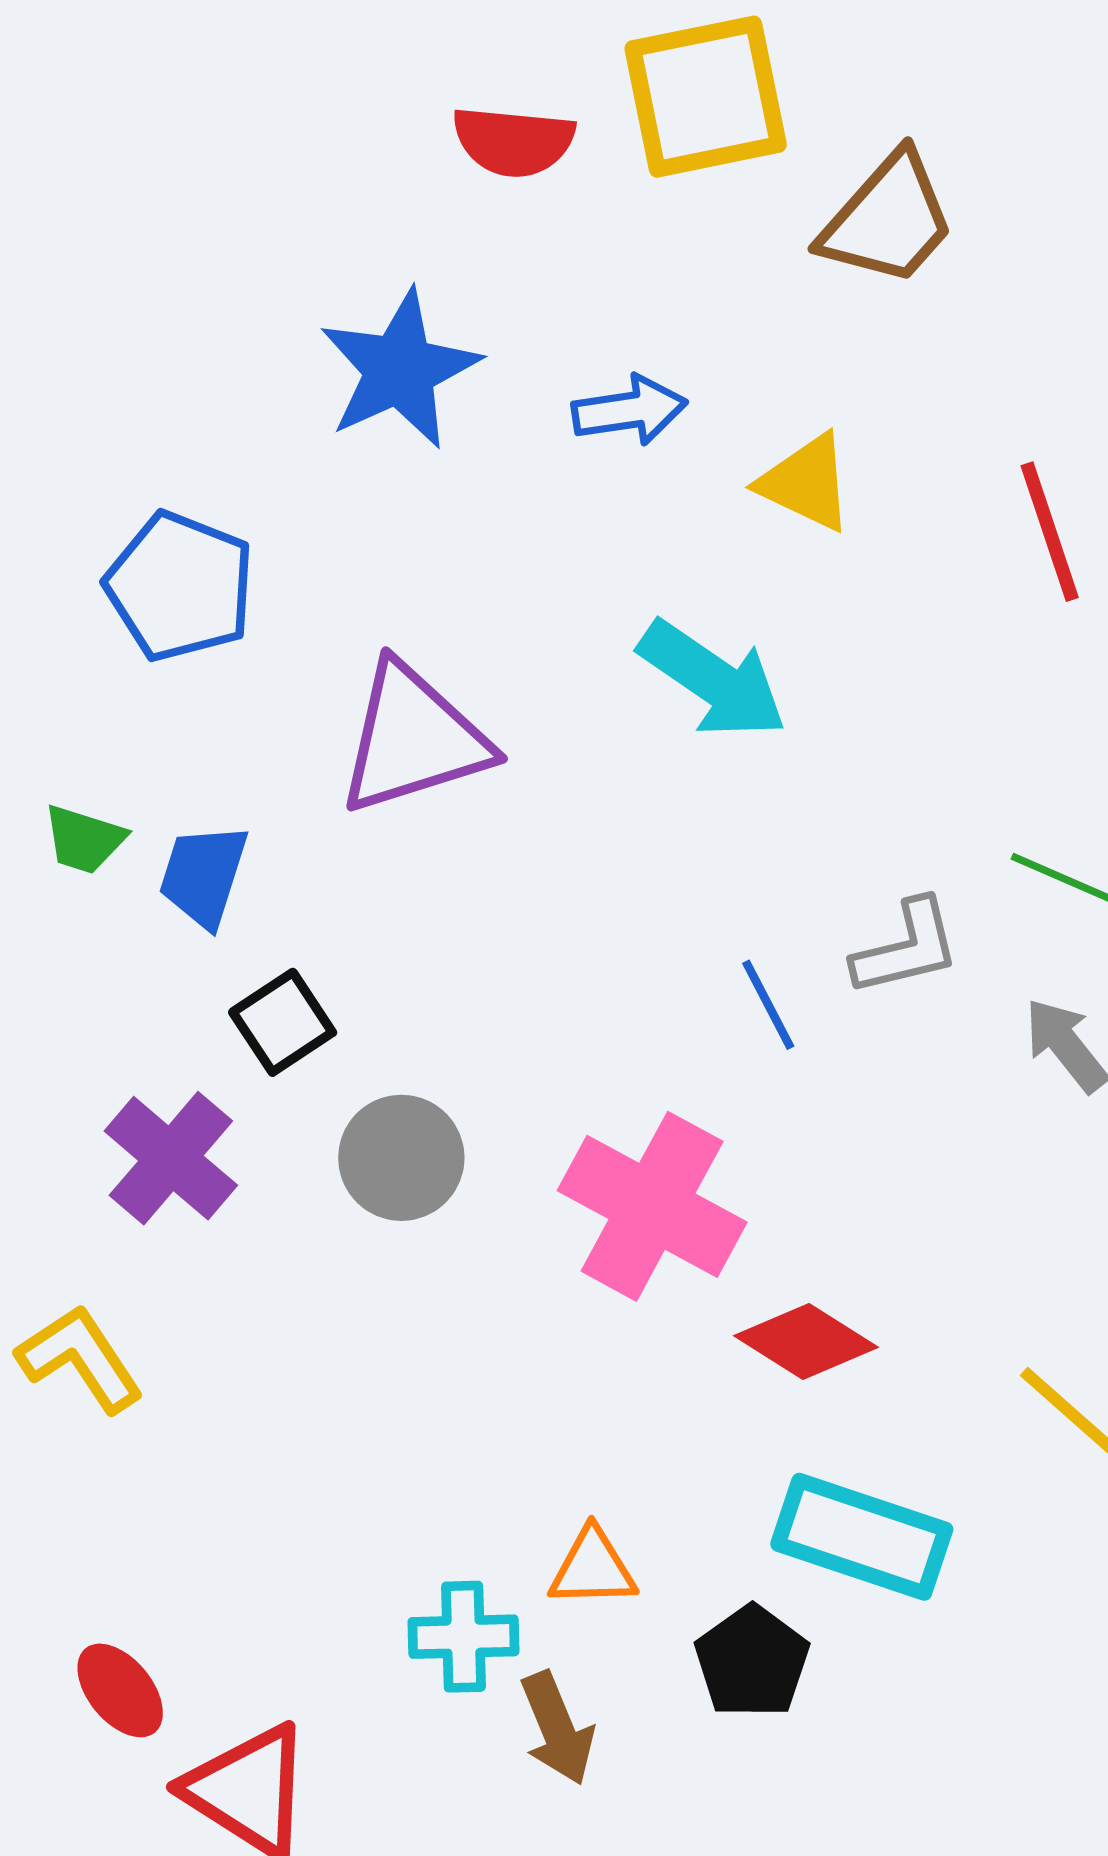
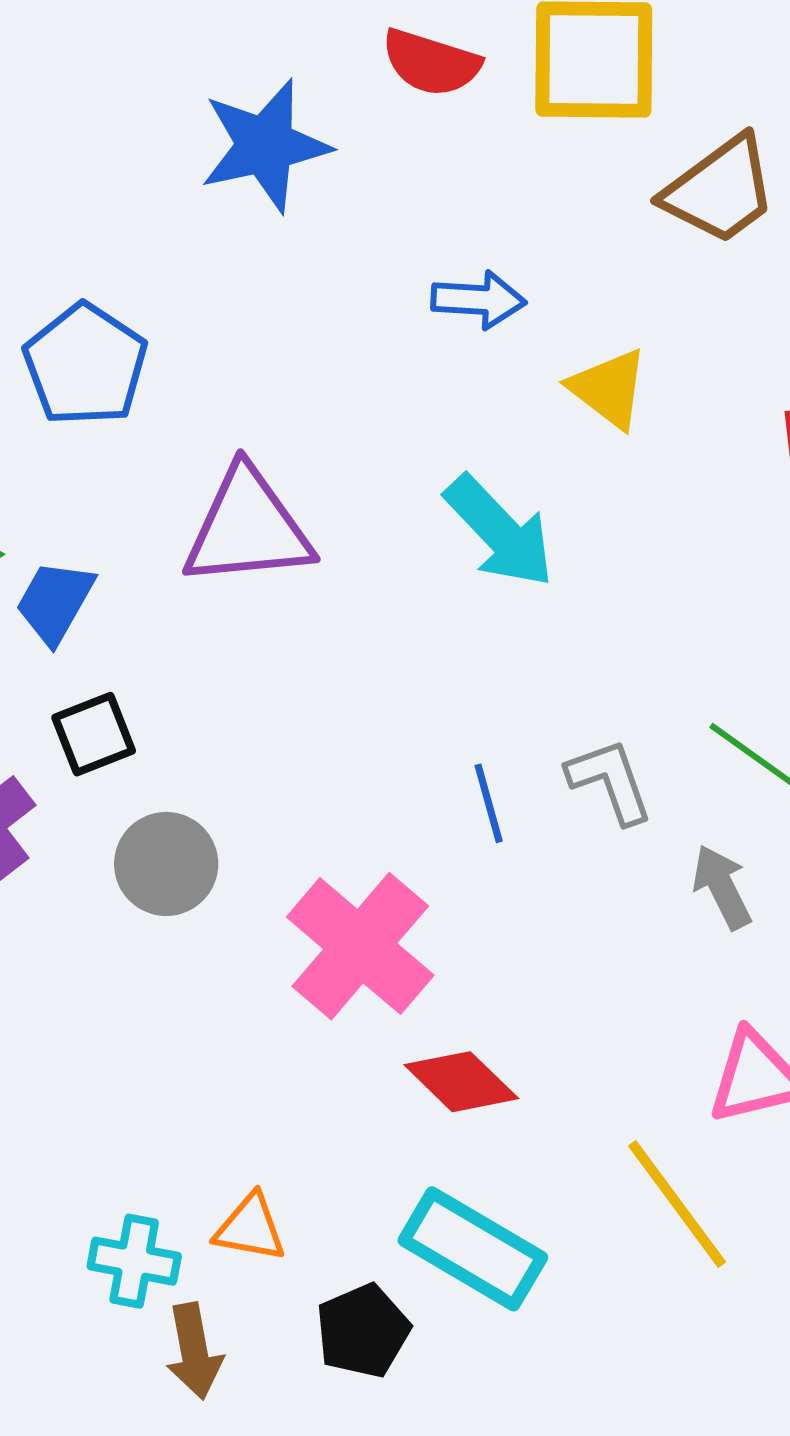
blue star: (400, 369) -> (265, 145), moved
gray L-shape: (906, 948) -> (610, 781), turned -108

